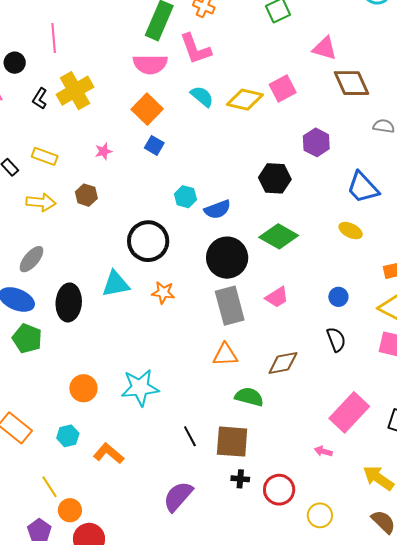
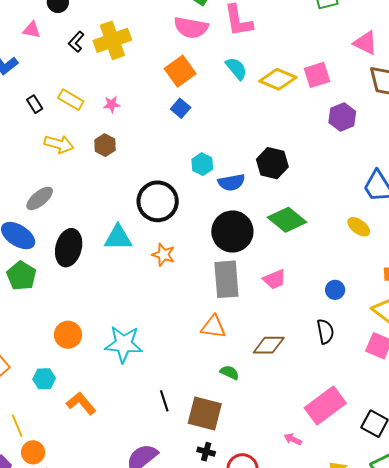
purple hexagon: (316, 142) -> (342, 117), moved
pink star: (104, 151) -> (112, 104), moved
black hexagon: (275, 178) -> (272, 163), moved
green semicircle: (249, 397) -> (230, 373), size x0.7

